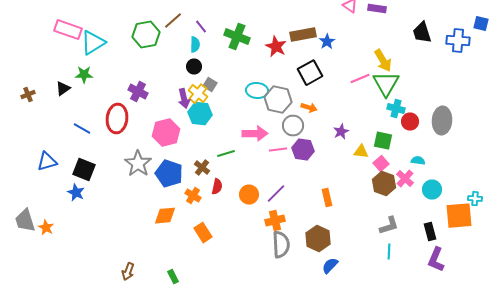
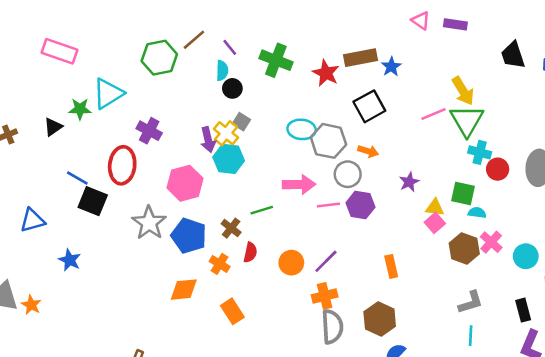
cyan triangle: (93, 43) -> (108, 94), moved
black circle: (194, 67) -> (232, 88), moved
cyan semicircle: (418, 161) -> (477, 213), moved
pink square: (381, 164) -> (435, 223), moved
black square: (84, 170) -> (93, 201), moved

